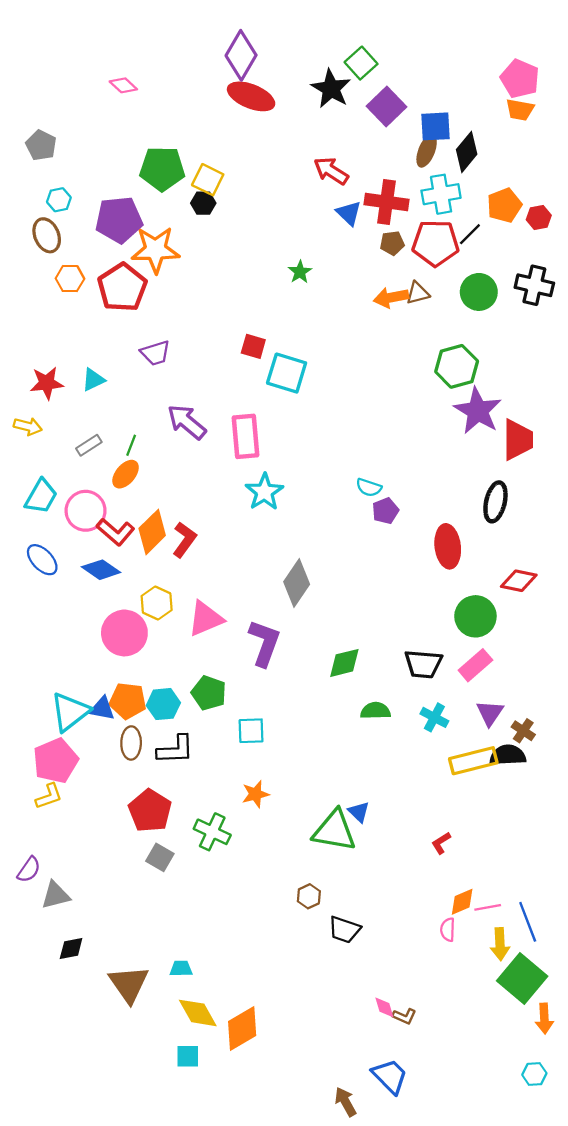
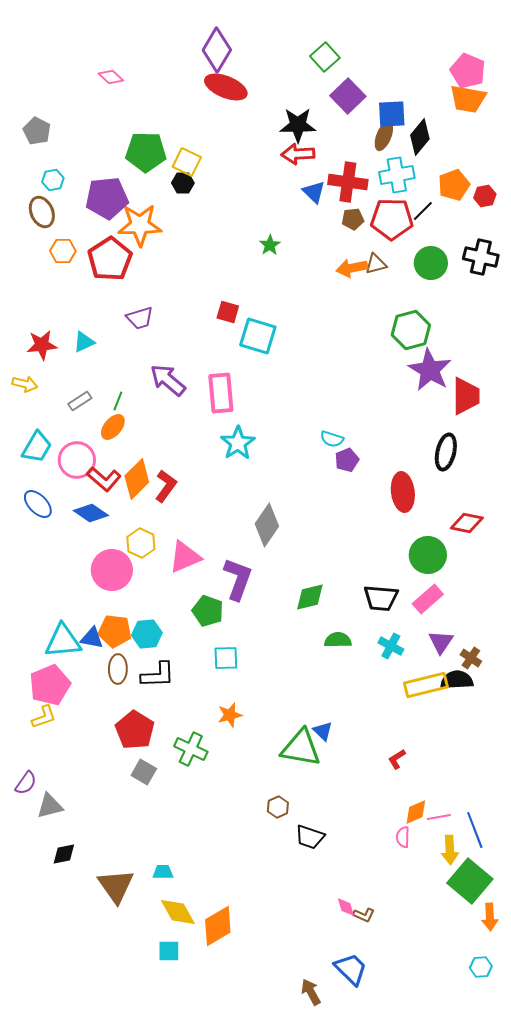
black star: (331, 89) -> (298, 125), moved, turned -30
orange trapezoid: (520, 110) -> (468, 99), size x1.4
red arrow: (331, 171) -> (298, 154), turned -36
green pentagon: (209, 693) -> (208, 611), moved
cyan triangle: (70, 712) -> (63, 641), turned 33

